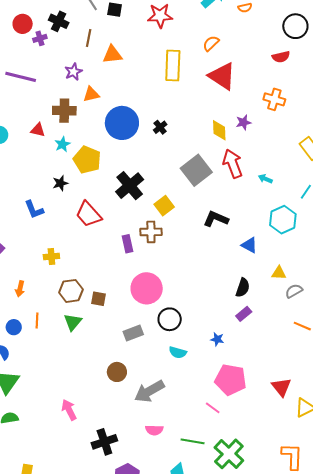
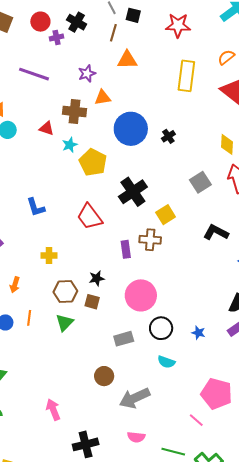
brown line: (89, 38) -> (113, 33), moved
gray square: (196, 170) -> (200, 182), size x0.7
black star: (60, 183) -> (97, 278), moved
blue star: (217, 339) -> (198, 333), moved

